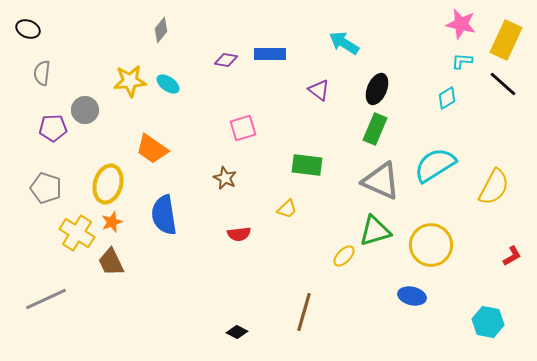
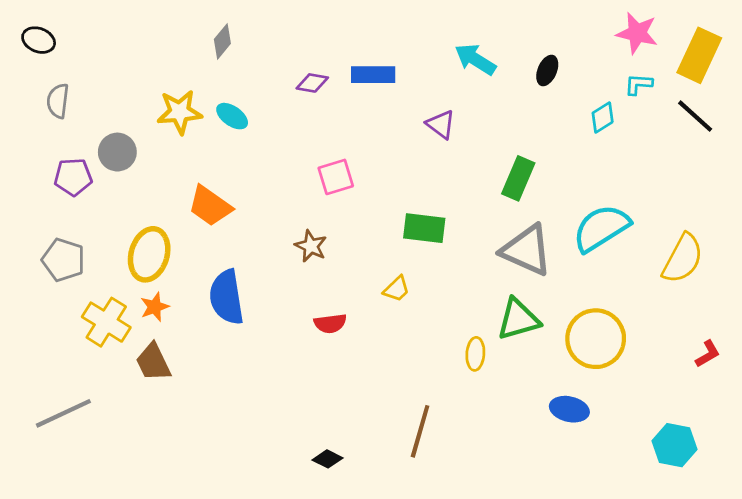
black ellipse: (377, 89) -> (547, 70), moved, size x0.7
cyan diamond: (447, 98) -> (603, 117), moved
yellow ellipse: (344, 256) -> (475, 354), turned -40

